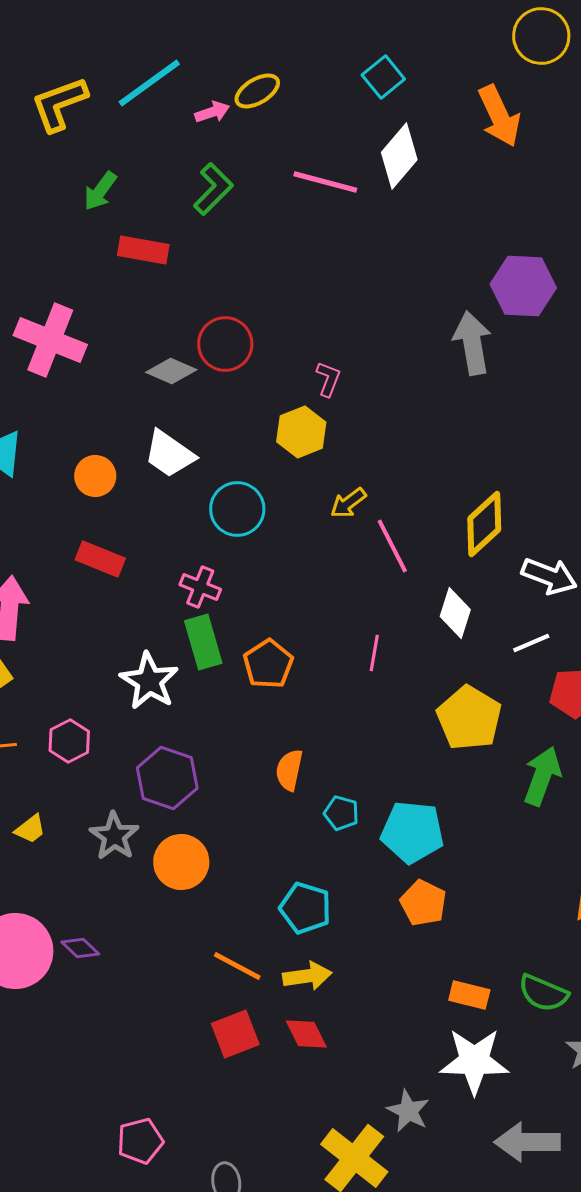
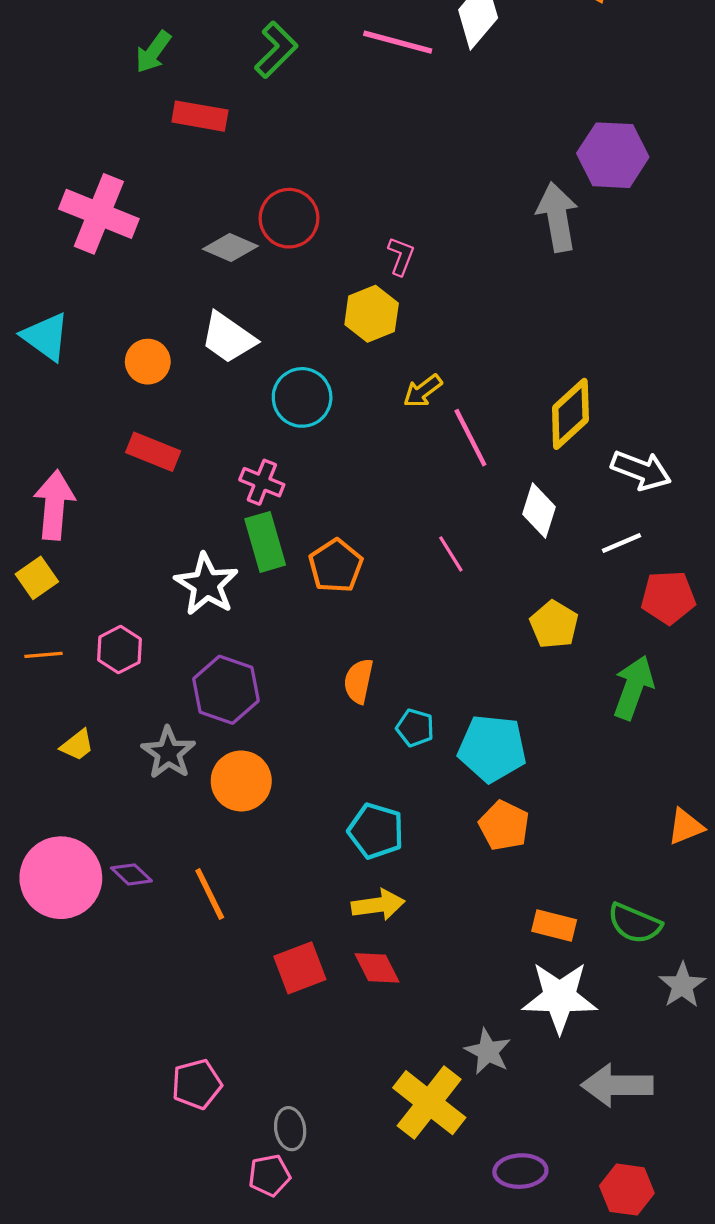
pink line: (374, 653) -> (451, 554), turned -42
yellow pentagon: (469, 718) -> (554, 625), size x0.7
orange line: (237, 966) -> (210, 894), moved, turned 36

